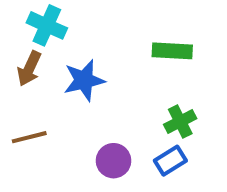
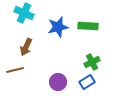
brown arrow: (29, 69) -> (26, 47), moved
blue star: (84, 80) -> (58, 27), moved

